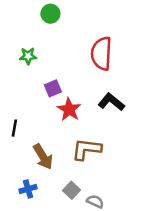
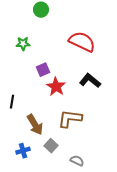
red semicircle: (101, 53) -> (82, 42), turned 112
gray square: (72, 190) -> (51, 146), moved

